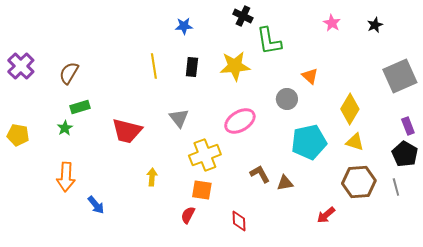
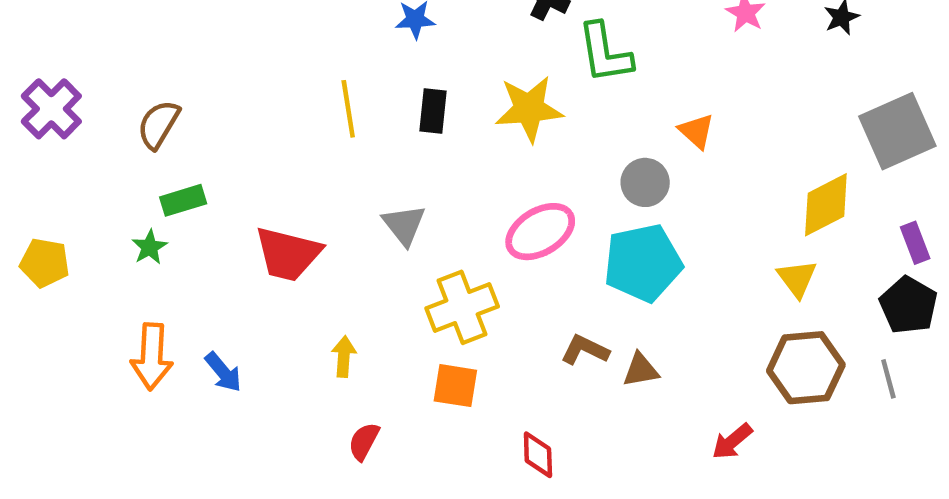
yellow diamond: (350, 109) -> (826, 205), moved, turned 32
cyan pentagon: (309, 142) -> (643, 263), moved
yellow triangle: (355, 142) -> (797, 278), turned 36
brown L-shape: (260, 174) -> (585, 350), turned -35
blue arrow: (96, 205) -> (223, 372), moved
red semicircle: (188, 215) -> (364, 441), moved

